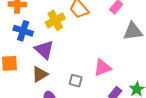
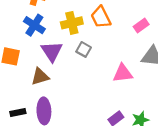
pink triangle: (102, 68) -> (123, 73), moved
gray square: (76, 81) -> (84, 49), moved

